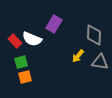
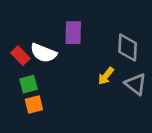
purple rectangle: (54, 24) -> (73, 33), turned -30
gray triangle: (100, 62) -> (136, 84), turned 30

